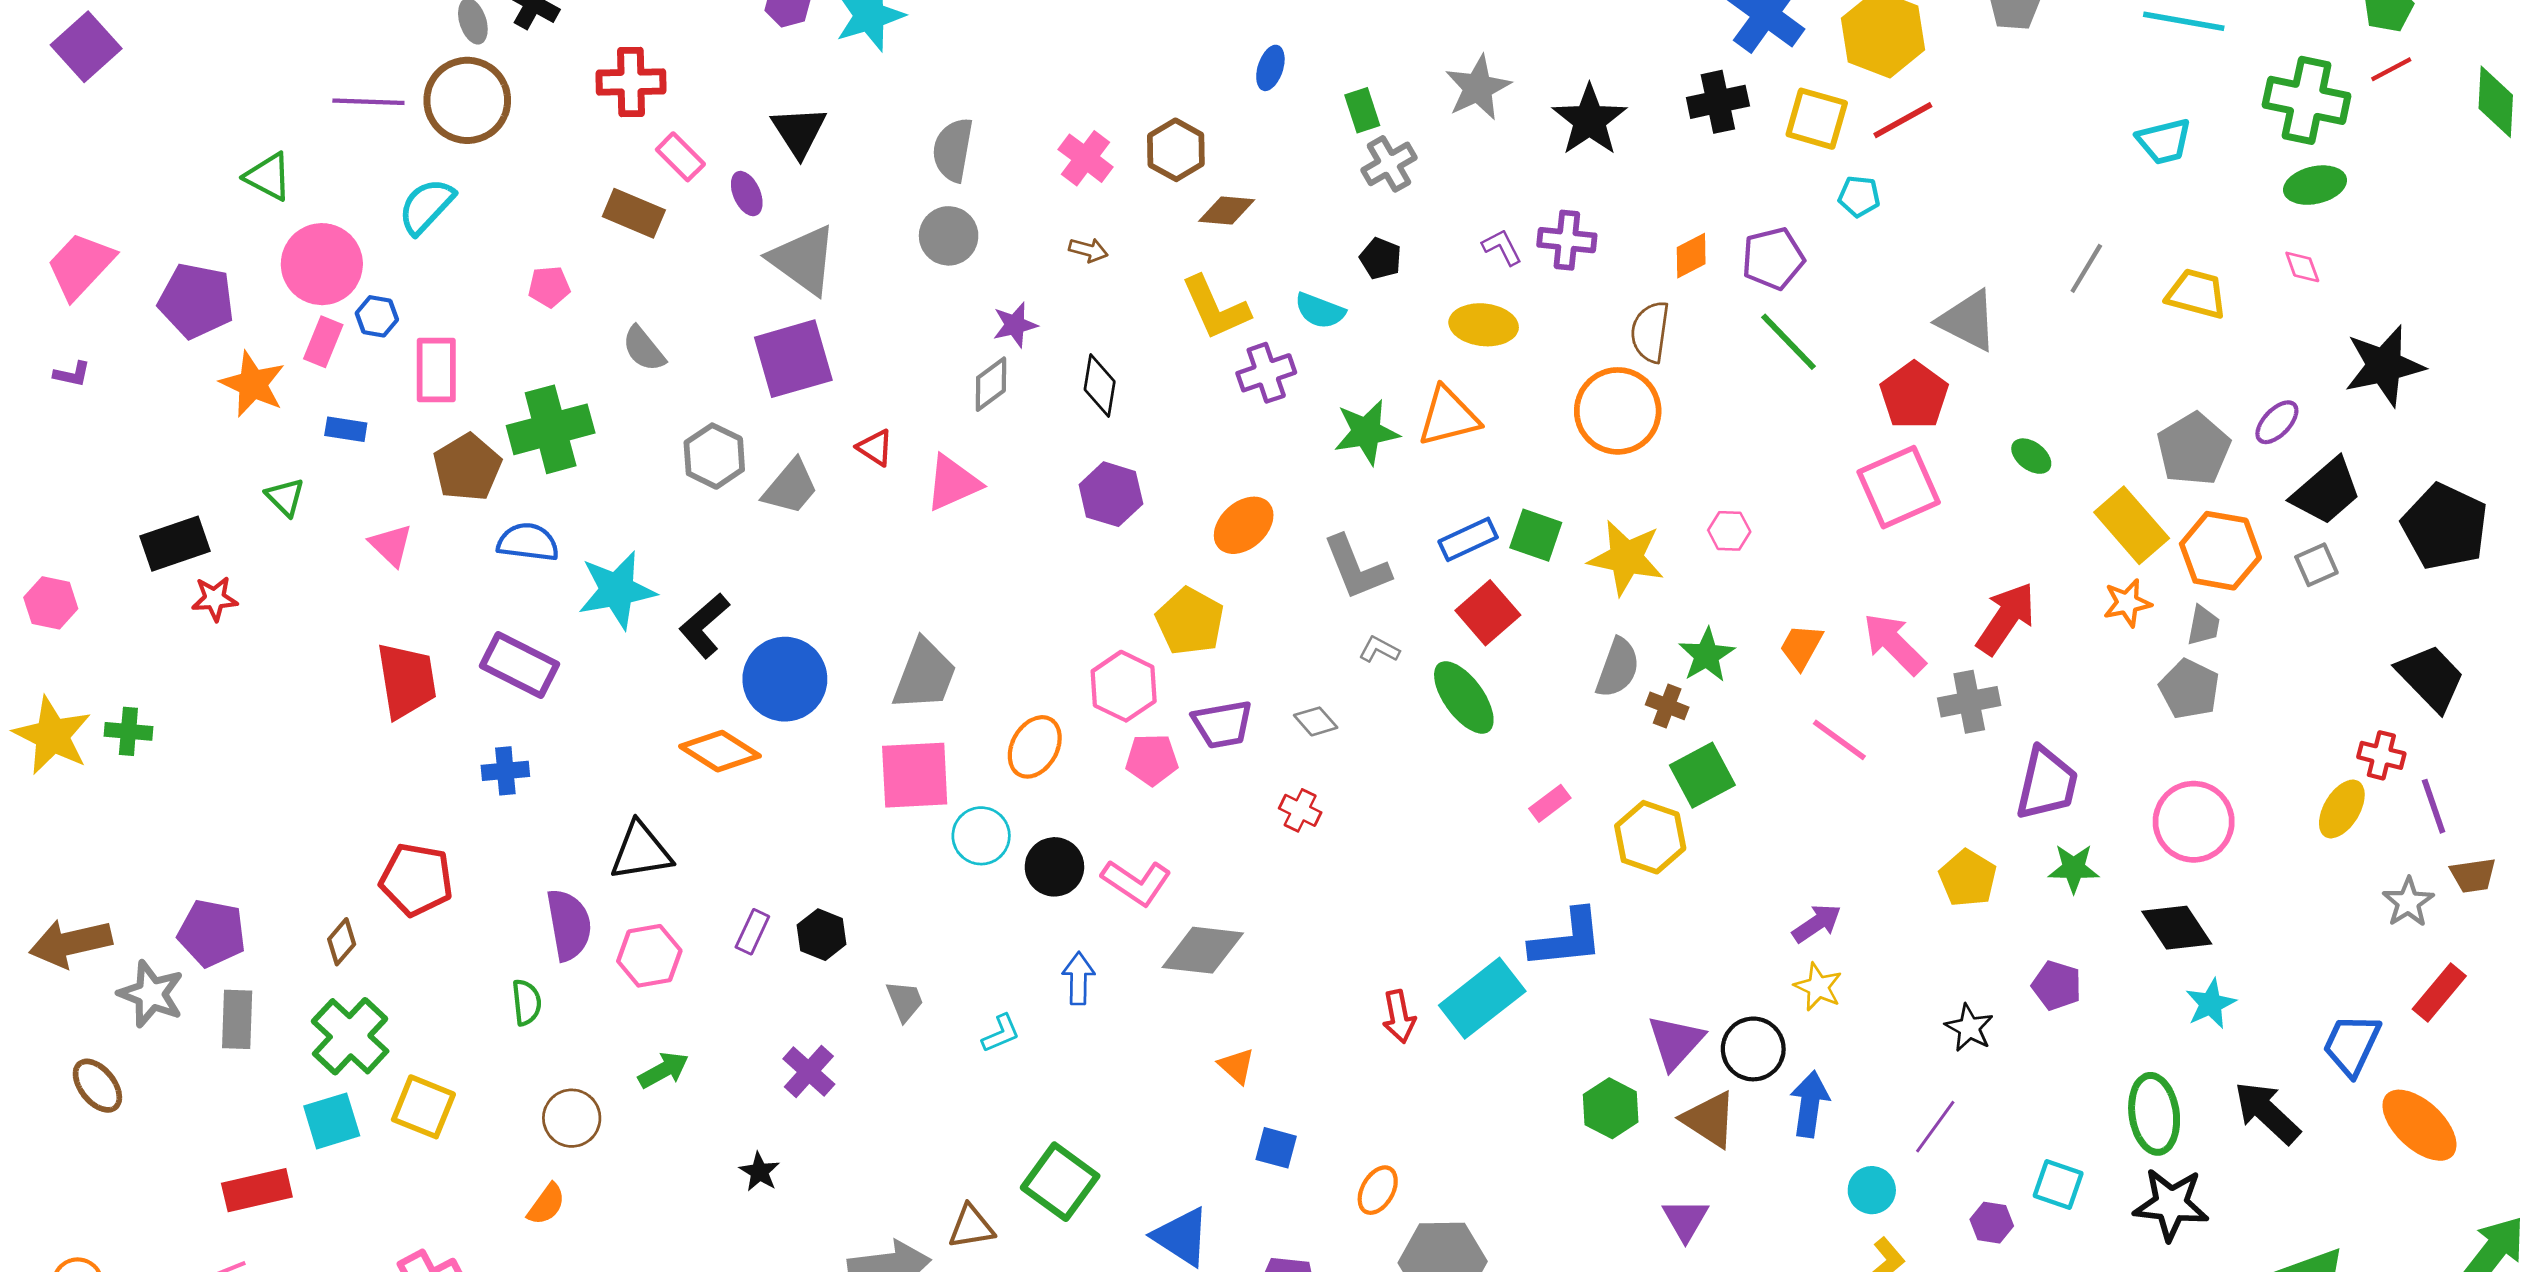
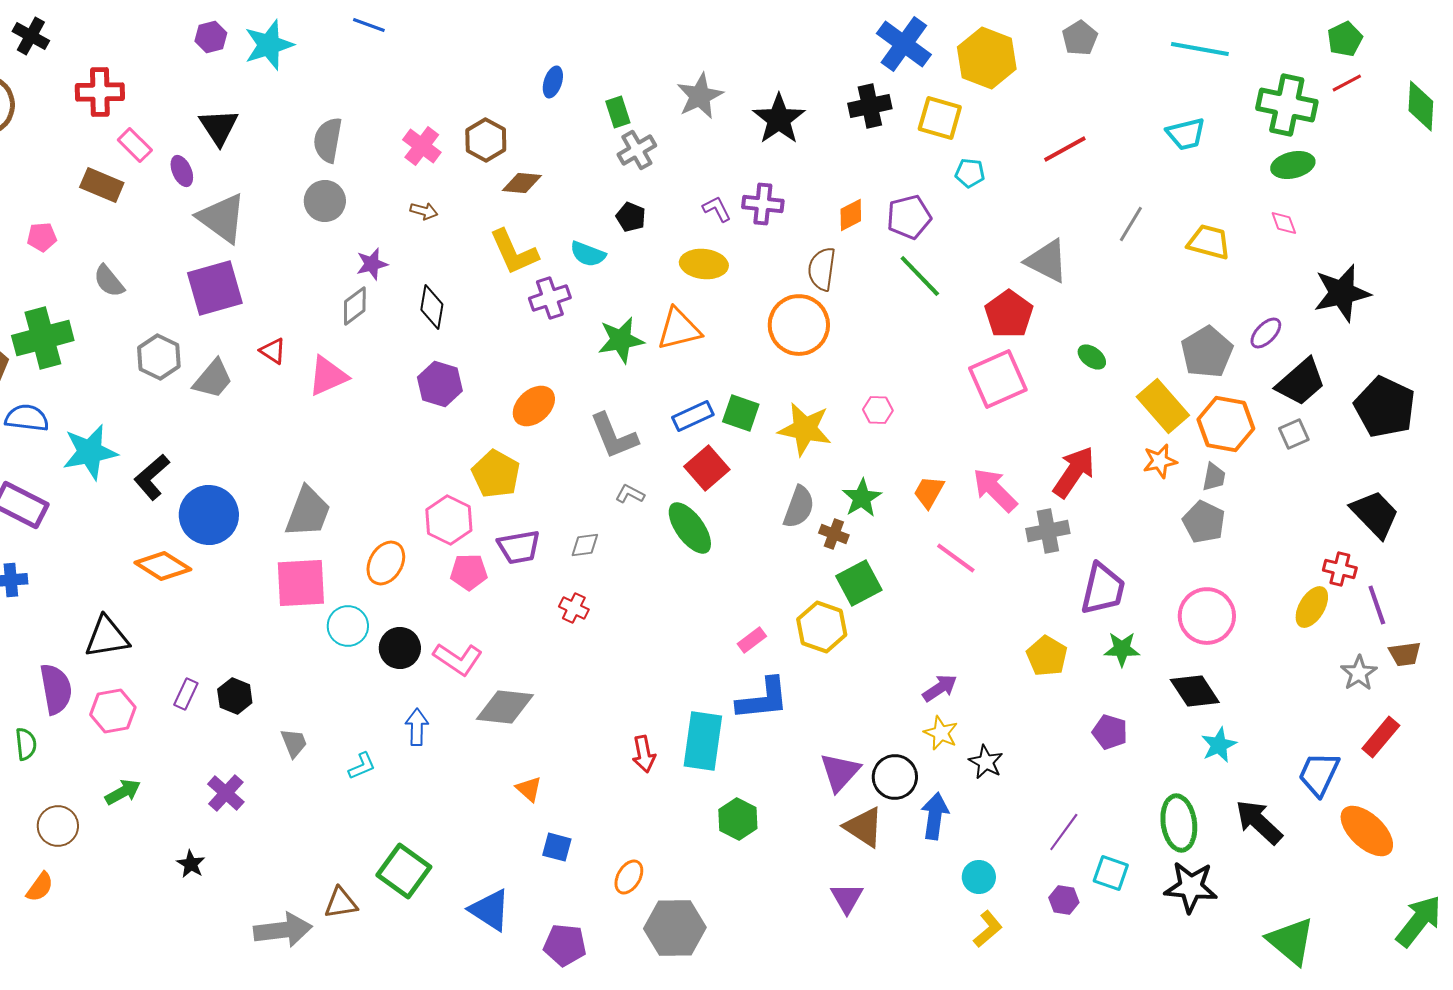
red line: (1903, 120) -> (1065, 149), moved
gray diamond: (1316, 721) -> (585, 545), turned -56
pink rectangle: (1550, 803) -> (752, 640), moved
cyan rectangle: (1482, 998) -> (703, 741), turned -44
black star: (1969, 1028) -> (986, 762), moved
green hexagon: (1611, 1108) -> (738, 819), moved
purple line: (1935, 1127) -> (1064, 832), moved

